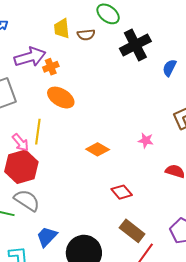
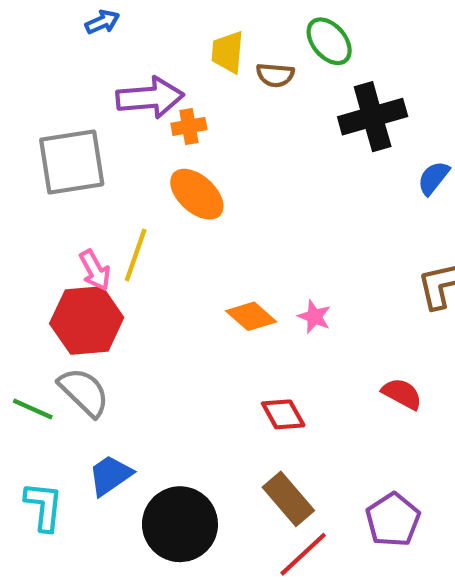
pink star: (146, 141) -> (314, 317), moved

